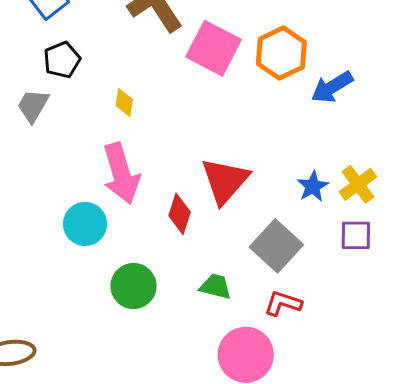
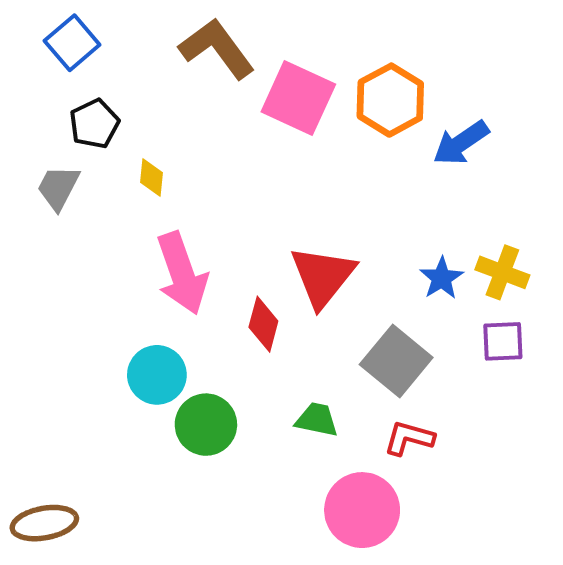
yellow diamond: (124, 102) -> (151, 177), moved
yellow cross: (358, 184) -> (502, 272), turned -30
cyan circle: (85, 224) -> (157, 375), moved

